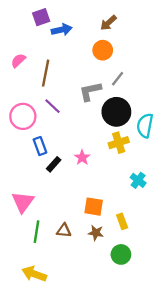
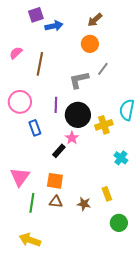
purple line: (52, 106) -> (56, 105), moved, turned 49
black circle: (116, 112) -> (78, 115), moved
black rectangle: (54, 164) -> (59, 151), moved
orange square: (94, 207) -> (55, 181), moved
green circle: (121, 254) -> (119, 223), moved

